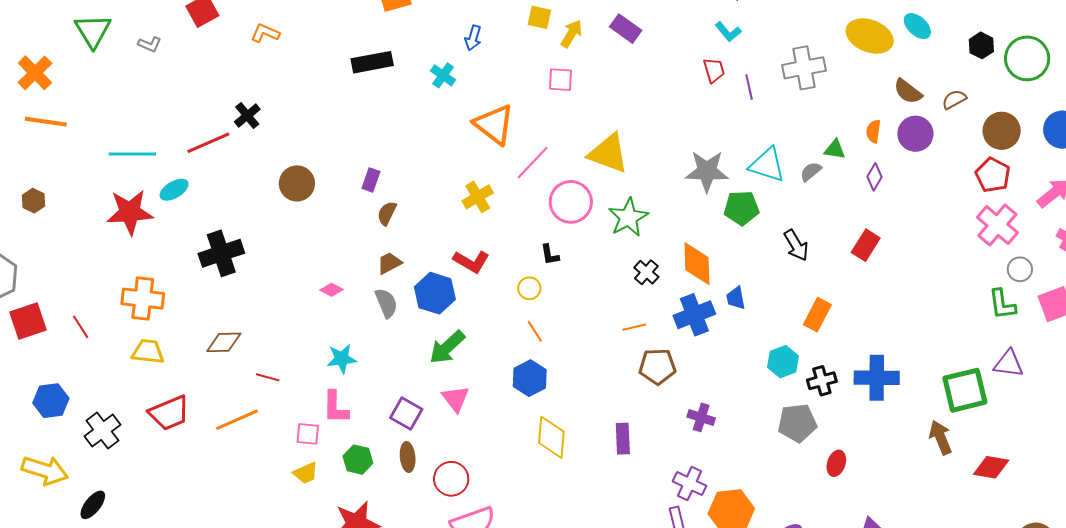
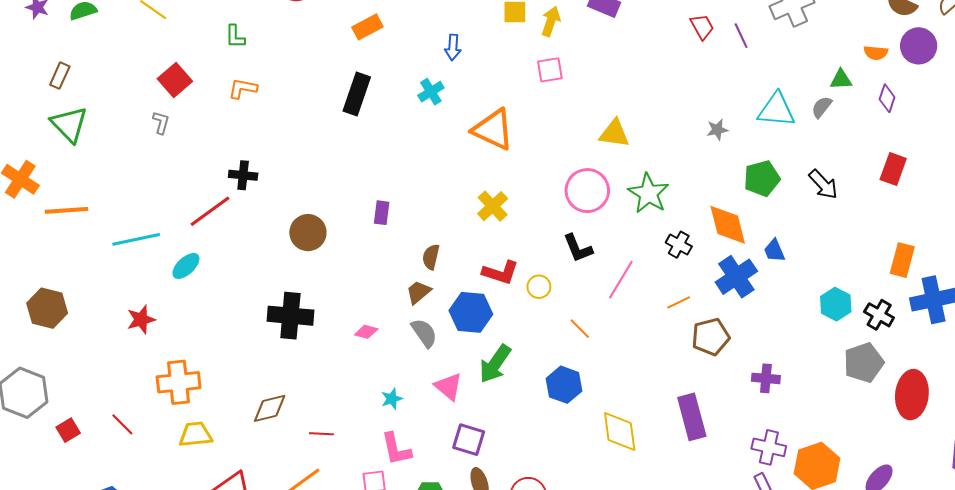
gray L-shape: (150, 44) -> (161, 123), moved, turned -85
black rectangle: (372, 62) -> (357, 94), turned -48
cyan cross: (443, 75) -> (431, 92), turned 35
black cross: (247, 116) -> (243, 175), turned -32
orange line: (46, 122) -> (66, 210), moved
orange semicircle: (873, 131) -> (876, 53), turned -80
yellow triangle: (608, 153) -> (614, 133), size x0.7
pink line: (533, 163) -> (621, 280), moved
gray star: (707, 171) -> (717, 130), size x0.5
brown hexagon: (33, 201) -> (47, 308), size x1.6
green pentagon: (741, 208) -> (762, 178), moved
red star: (130, 212) -> (141, 319), moved, size x0.6
brown semicircle: (387, 213) -> (431, 257), moved
black cross: (221, 253) -> (290, 316), moved, turned 36
black L-shape: (550, 255) -> (578, 248), size x1.4
yellow circle: (529, 288) -> (539, 287), moved
orange rectangle: (817, 315) -> (902, 260), moved
red square: (28, 321) -> (68, 430), size x0.6
cyan star: (342, 359) -> (392, 399), size x0.7
blue hexagon: (530, 378) -> (564, 385), moved
black cross: (822, 381) -> (879, 315), turned -32
pink triangle: (456, 399) -> (448, 387), moved
purple rectangle: (623, 439) -> (692, 417), size x1.4
red ellipse: (836, 463) -> (912, 395), size x1.8

